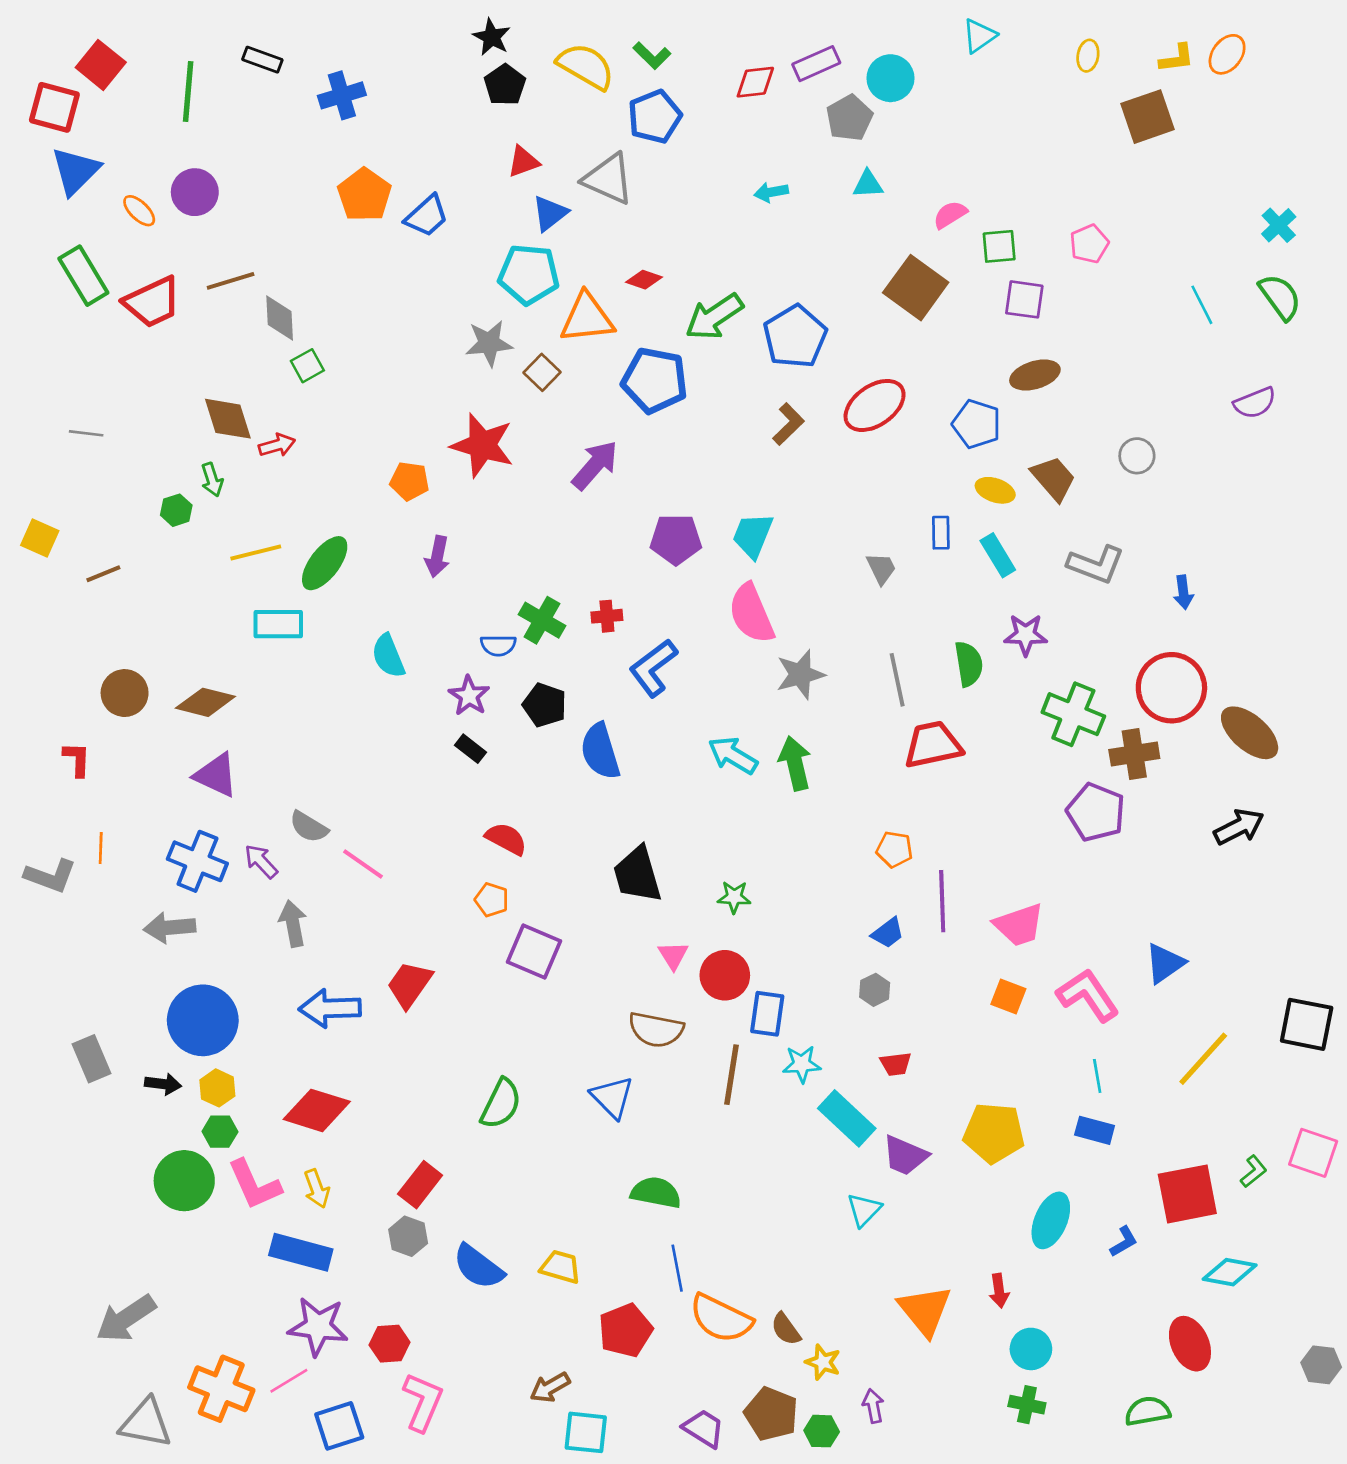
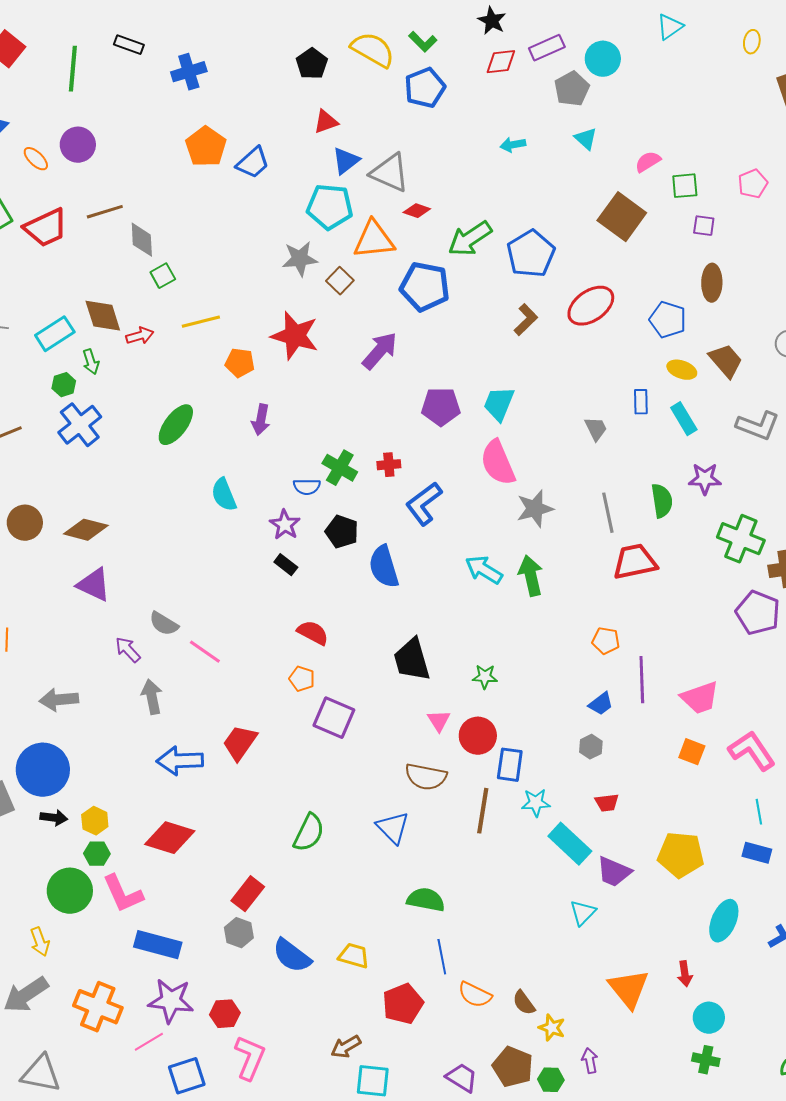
black star: (492, 37) -> (492, 21), moved
gray triangle: (608, 179) -> (390, 173), moved
cyan triangle: (868, 184) -> (586, 139), turned 45
purple square: (1024, 299) -> (704, 226), size x0.7
brown ellipse: (1035, 375) -> (712, 283), turned -72
yellow line: (256, 553) -> (201, 322), moved
cyan rectangle: (278, 624) -> (55, 334), moved, turned -33
blue cross: (197, 861) -> (80, 425), moved, turned 30
blue circle: (203, 1020) -> (43, 770), moved
yellow arrow: (317, 1189) -> (40, 942), moved
orange semicircle: (721, 1318) -> (475, 995), size x0.7
orange cross: (221, 1389) -> (98, 1007), moved

